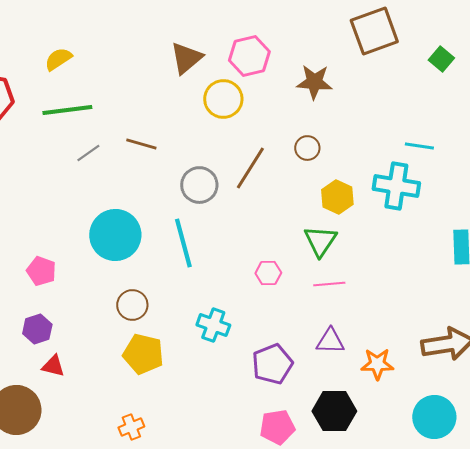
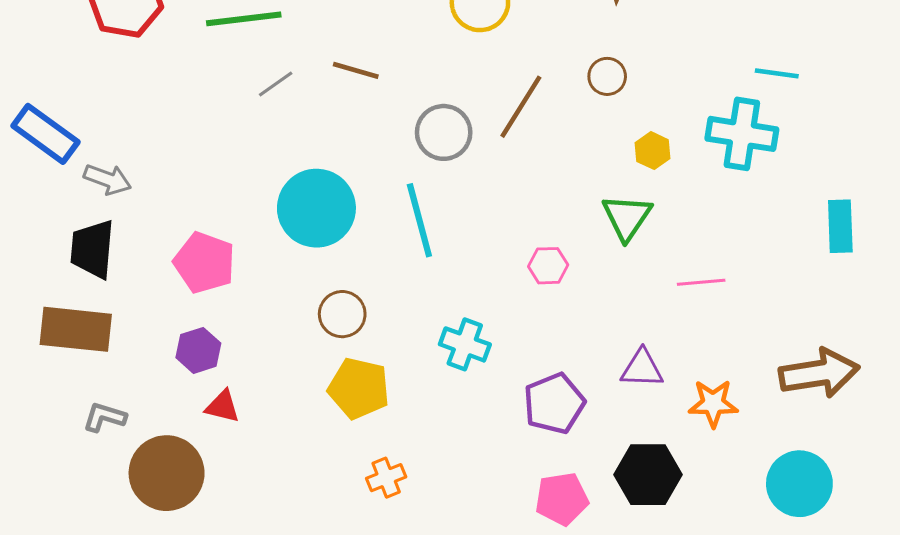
yellow hexagon: (337, 197) -> (653, 151), size x0.7
pink pentagon: (41, 271) -> (204, 263), size x1.4
pink line: (329, 284) -> (701, 282), moved
orange cross: (131, 427) -> (386, 478), moved

